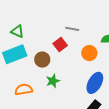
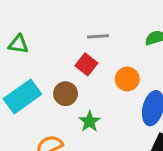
green triangle: (17, 31) -> (18, 44), moved
orange circle: (89, 53) -> (127, 79), moved

